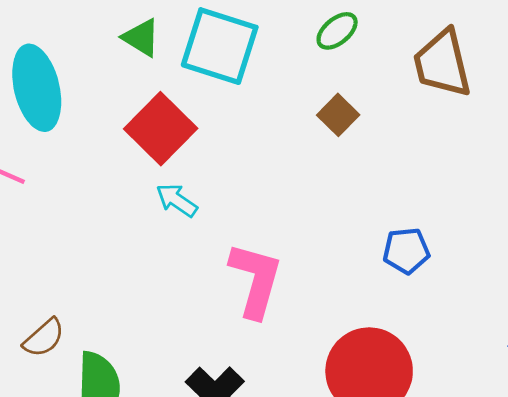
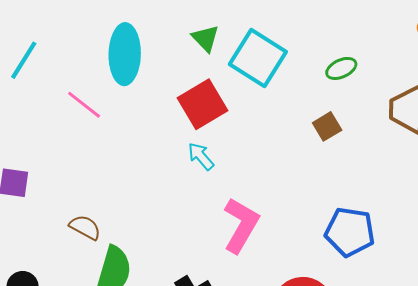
blue pentagon: (406, 251) -> (350, 232), size x1.5
brown semicircle: (44, 338) -> (85, 227), turned -124

